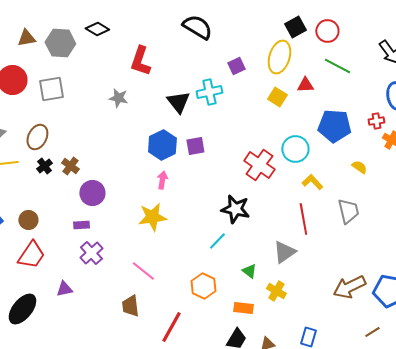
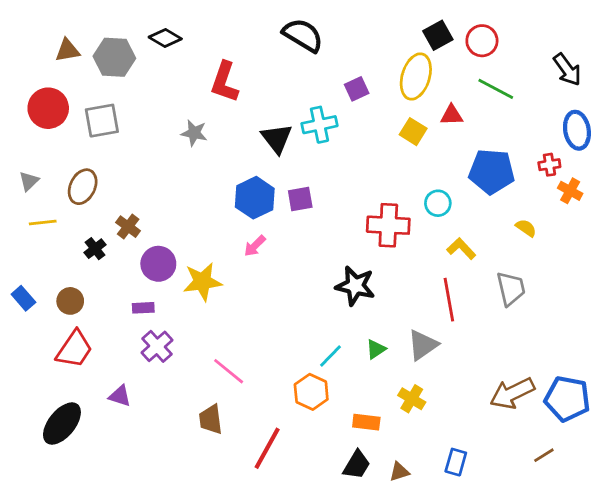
cyan circle: (295, 149) -> (438, 203), size x0.7
red cross: (259, 165) -> (388, 225), turned -32
black cross: (44, 166) -> (95, 249), moved
pink arrow: (162, 180) -> (255, 246), turned -144
yellow star: (152, 217) -> (202, 282), moved
cyan line: (217, 241) -> (330, 356), moved
green triangle: (249, 271) -> (376, 349), moved, turned 49
purple triangle: (64, 289) -> (120, 396), turned 30

